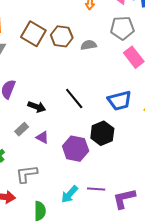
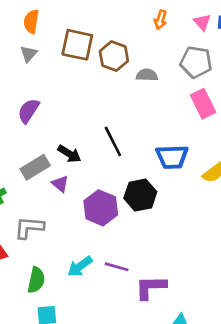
brown square: (33, 34) -> (77, 45), turned -30
black arrow: (37, 107) -> (69, 154), moved
gray rectangle: (22, 129) -> (35, 167), size x1.5

